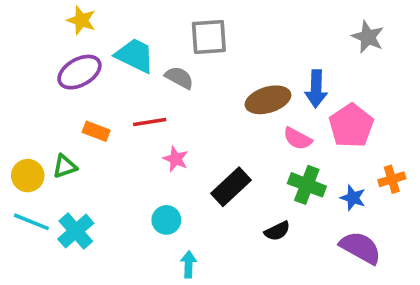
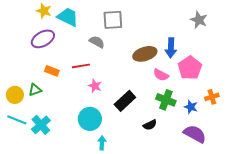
cyan trapezoid: (135, 55) -> (68, 17), moved
cyan circle: (166, 220) -> (90, 119), size x1.5

